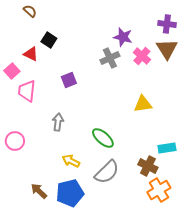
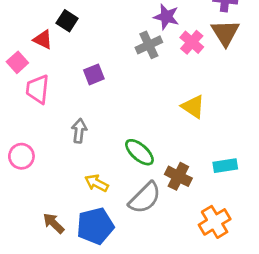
yellow triangle: (143, 104) -> (193, 107), turned 42
brown cross: (148, 166) -> (178, 176), moved

